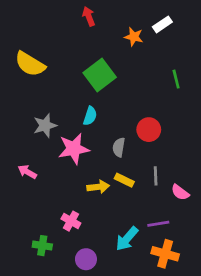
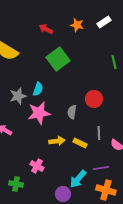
red arrow: (89, 16) -> (46, 29), moved, turned -40
orange star: (134, 37) -> (77, 25), moved
cyan semicircle: (90, 116) -> (38, 89), moved
yellow rectangle: (124, 180) -> (80, 143), moved
purple circle: (86, 259) -> (63, 194), moved

